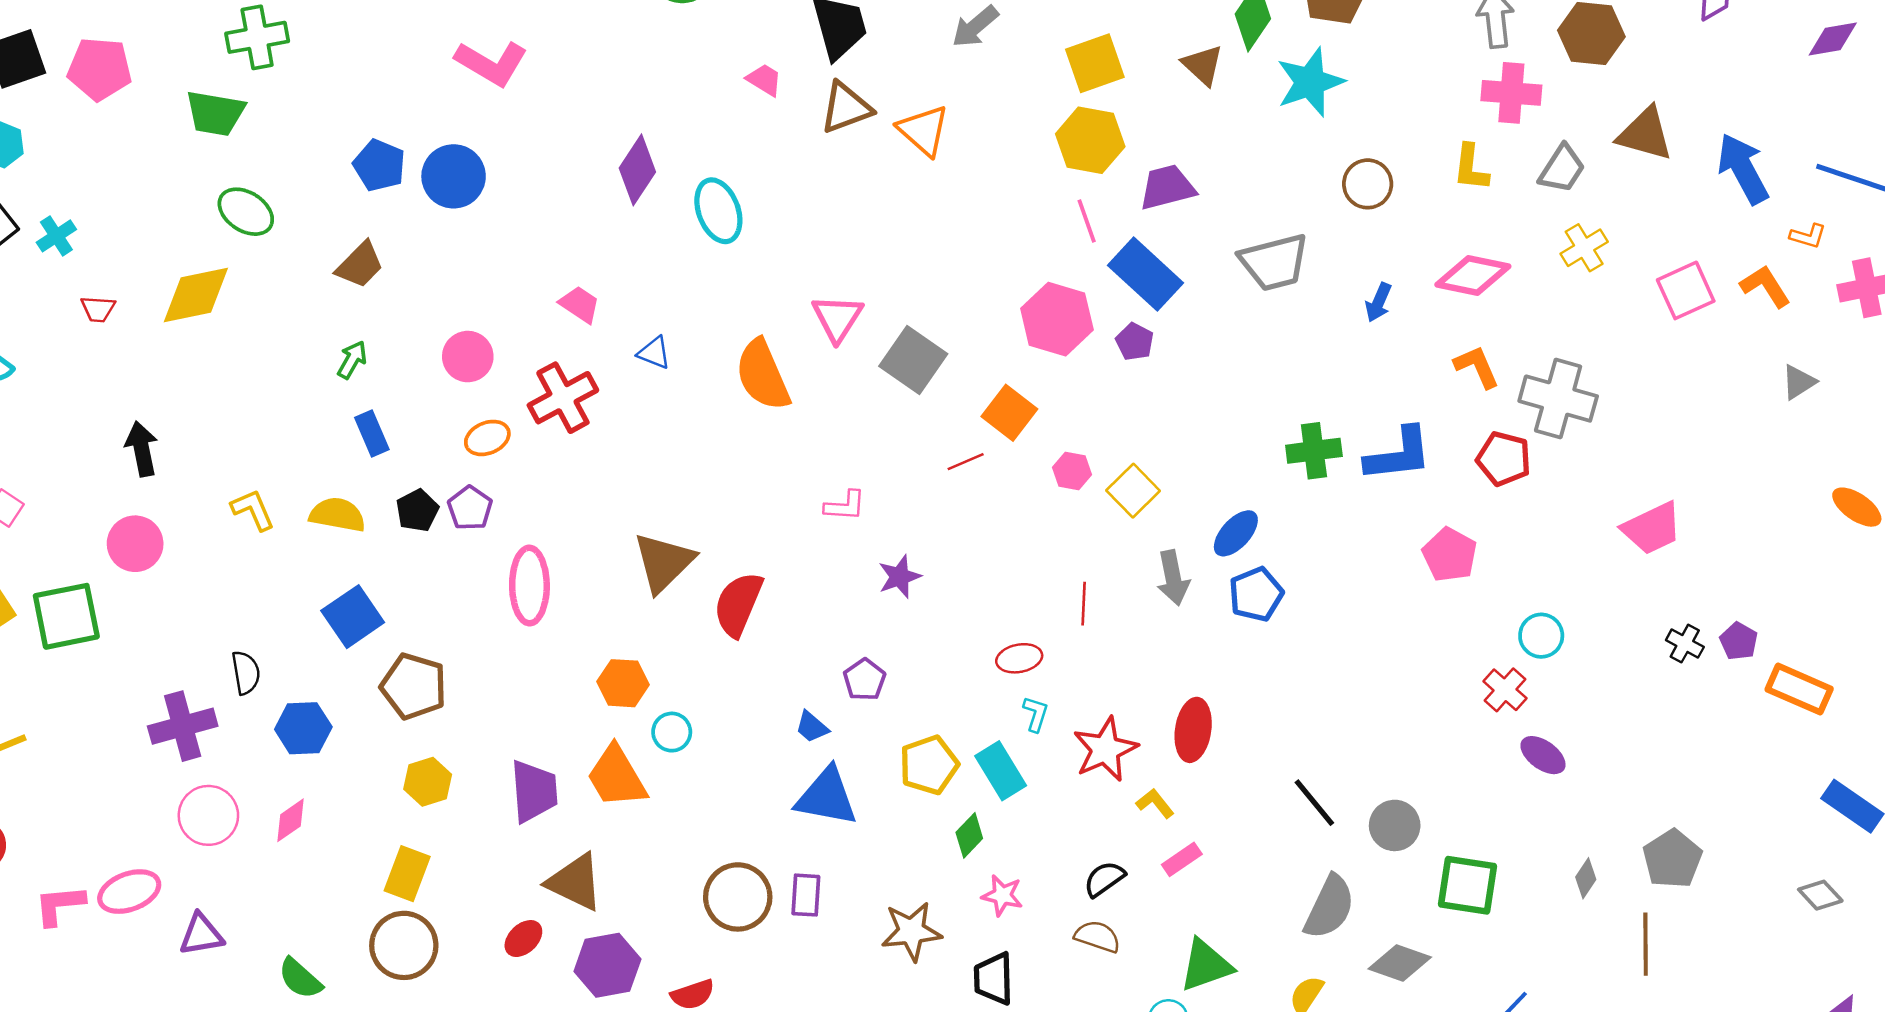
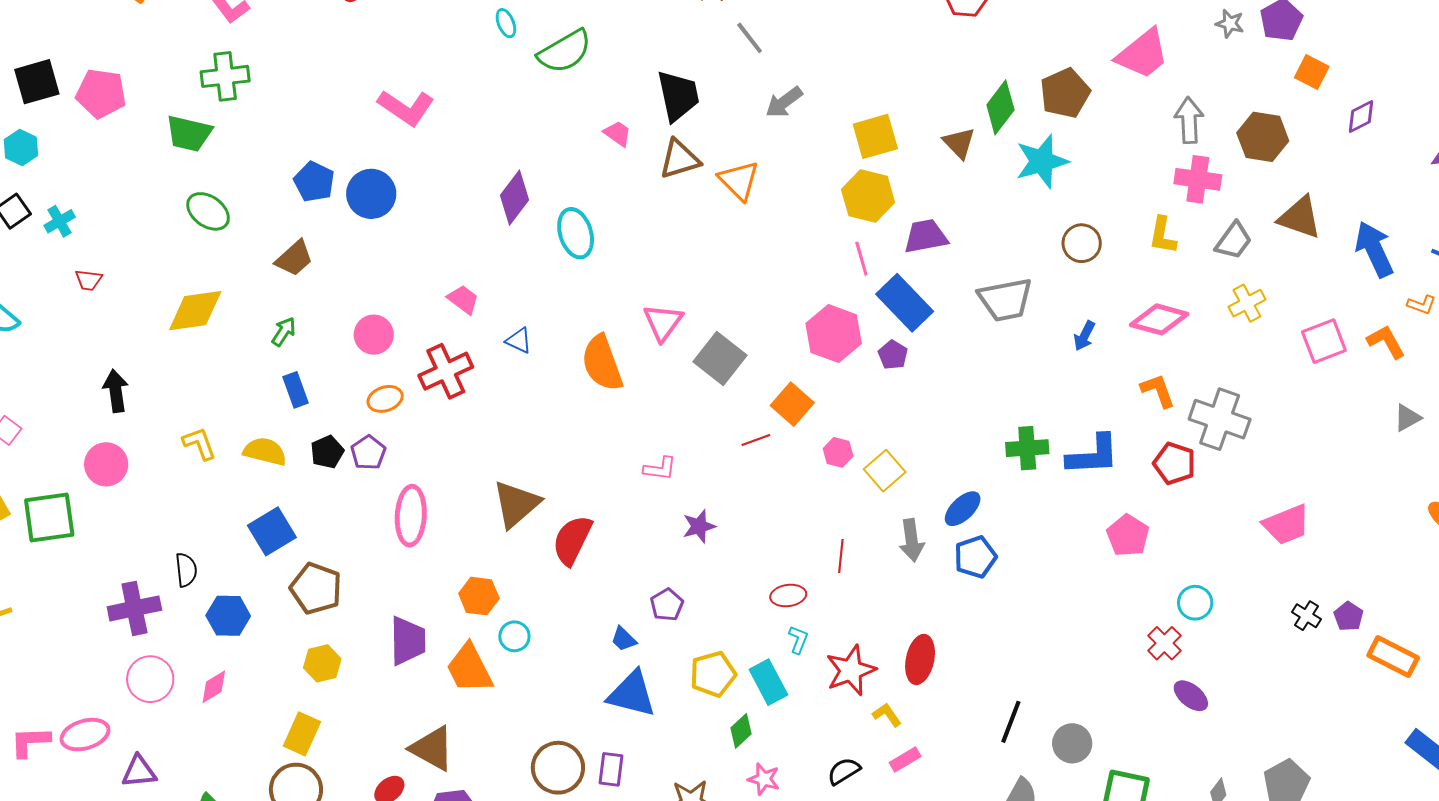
yellow diamond: (196, 295) -> (195, 311), moved
purple trapezoid: (534, 791) -> (408, 641), moved
black line: (1314, 803) -> (1011, 722), turned 57

